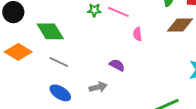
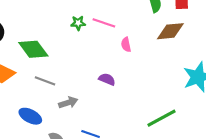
gray arrow: (98, 87) -> (68, 103), moved
blue ellipse: (60, 93) -> (30, 116), moved

